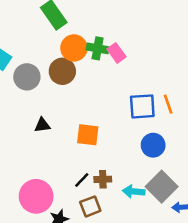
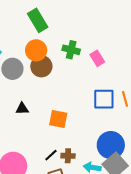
orange circle: (74, 48) -> (36, 50), moved
pink rectangle: (117, 53) -> (97, 58), moved
blue circle: (153, 145) -> (111, 145), moved, size x1.4

